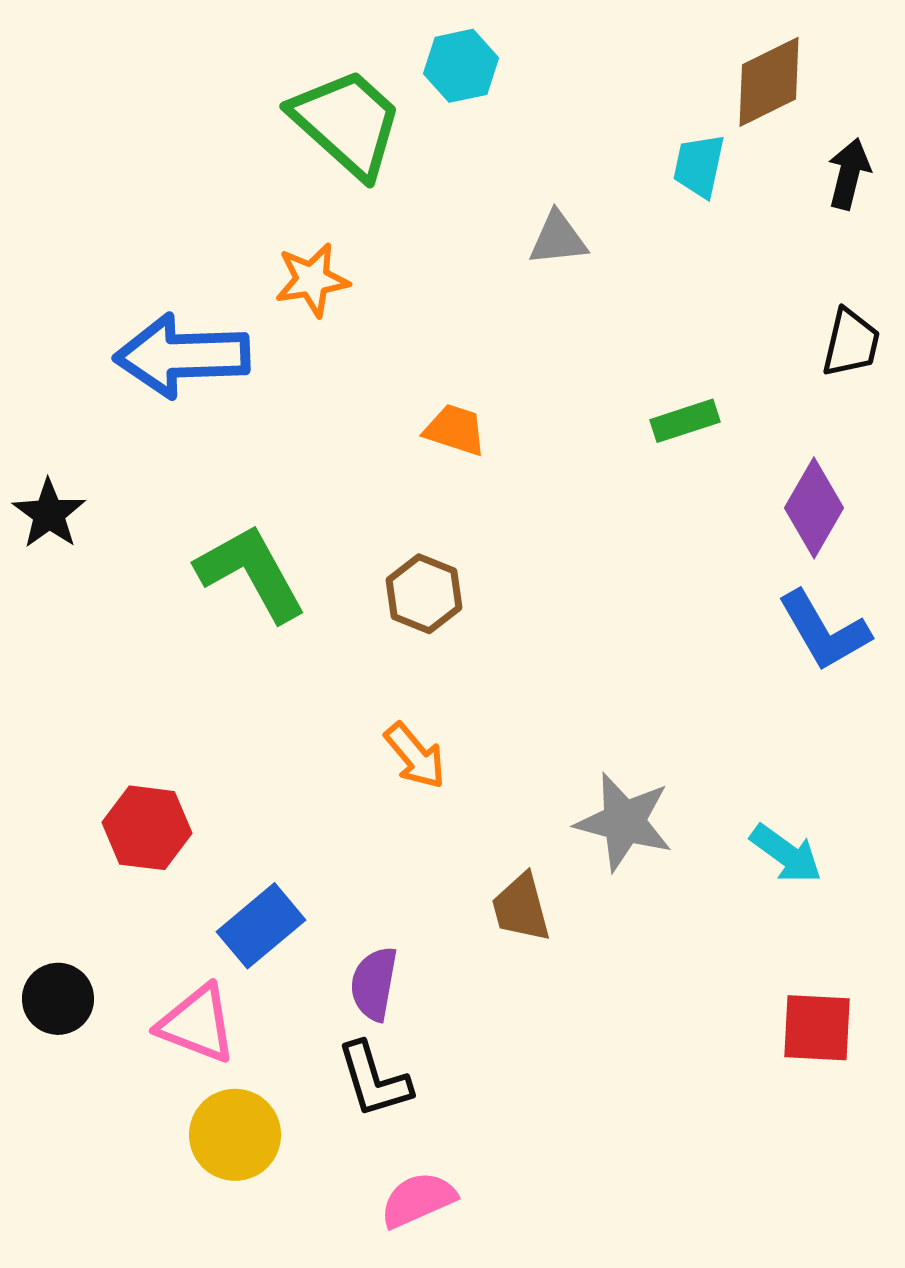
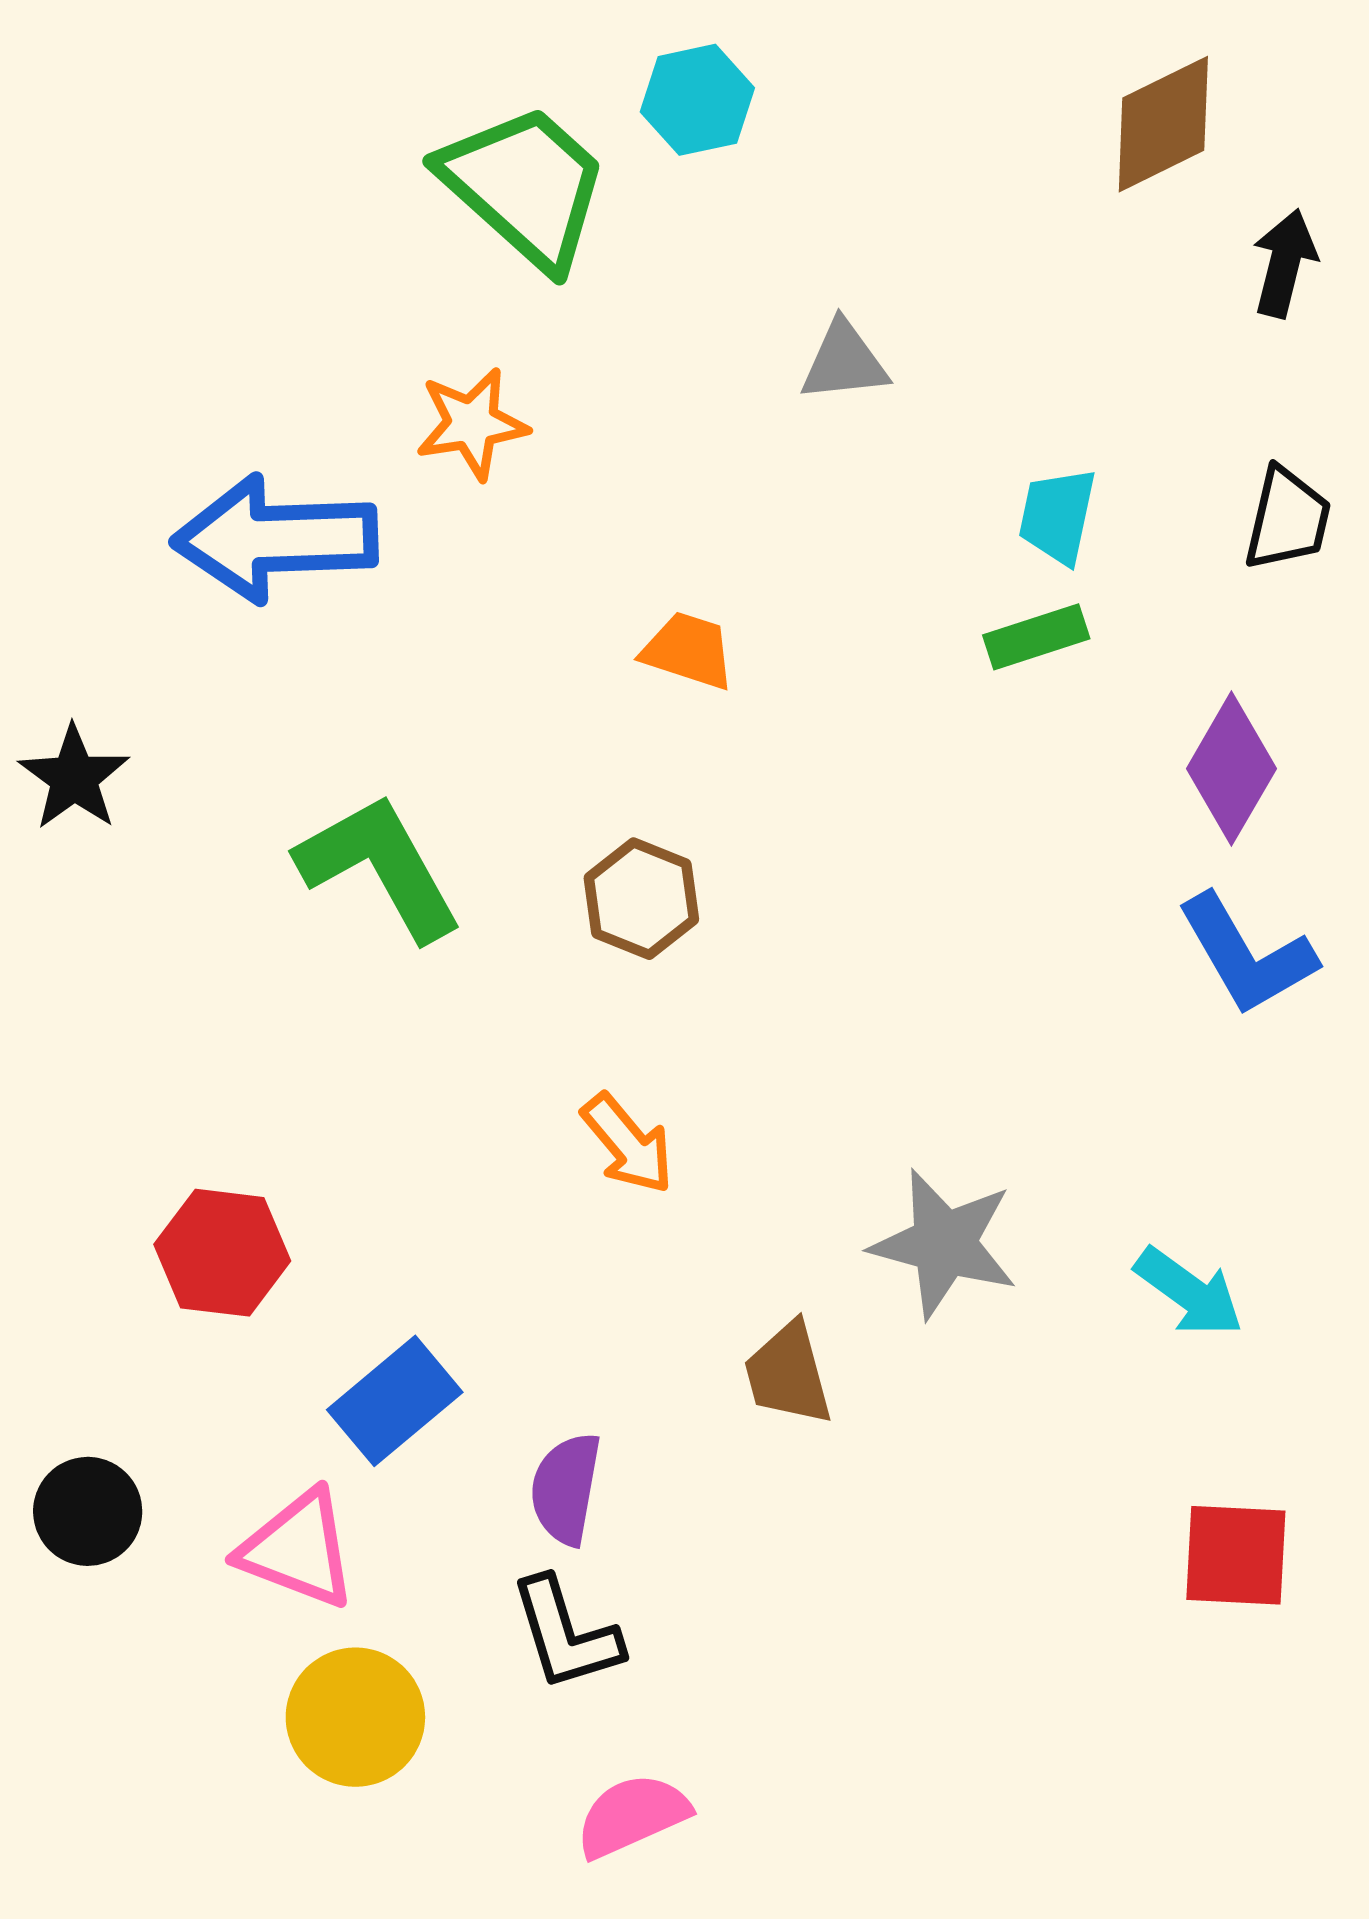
cyan trapezoid: (699, 166) -> (1057, 516), moved

